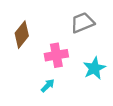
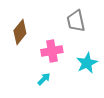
gray trapezoid: (82, 23) -> (76, 21), turned -80

